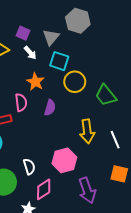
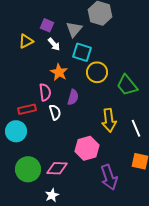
white semicircle: (29, 167) -> (55, 112), moved
pink diamond: (44, 189) -> (57, 168), moved, turned 35

